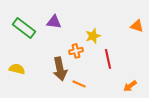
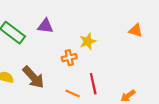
red line: (108, 59) -> (93, 84), moved
brown arrow: (60, 69) -> (33, 77), moved, turned -30

